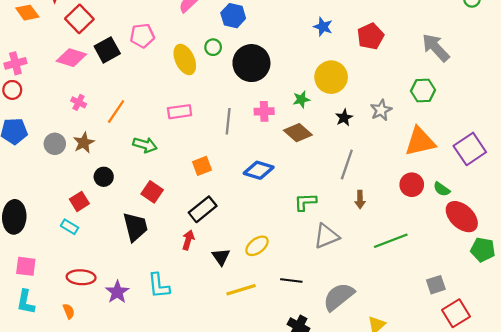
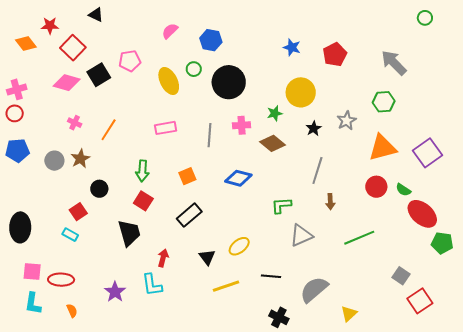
green arrow: (145, 145) -> (142, 171), moved, turned 80
red arrow: (188, 240) -> (163, 258), moved
red ellipse: (81, 277) -> (61, 280), moved
gray square: (436, 285) -> (401, 276), turned -36

